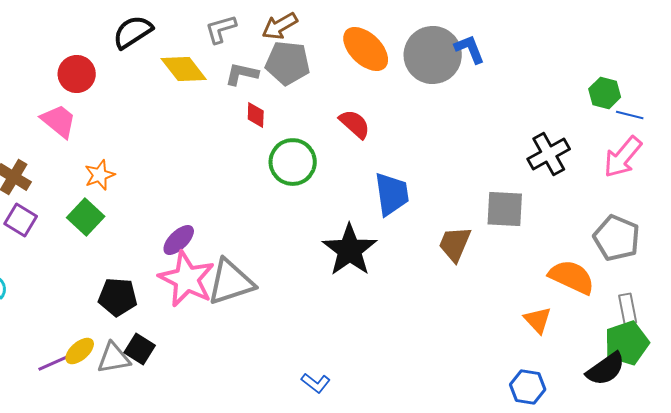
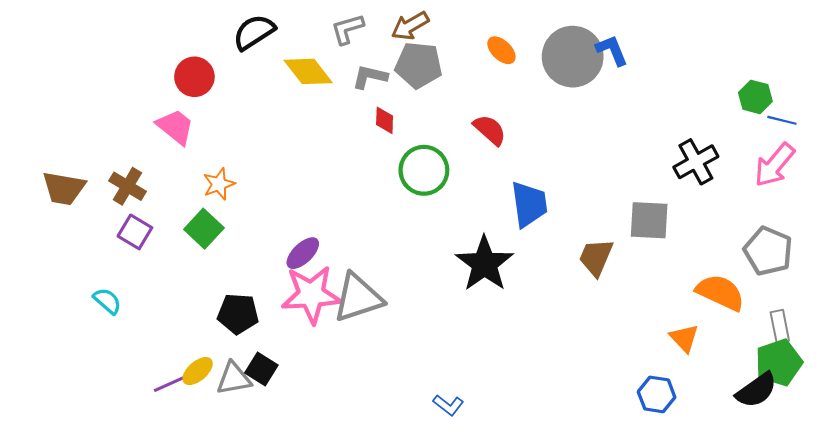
orange ellipse: (366, 49) -> (501, 50), size x0.6
pink star: (187, 279) -> (311, 295), turned -30
blue hexagon: (528, 387) -> (657, 394), moved

